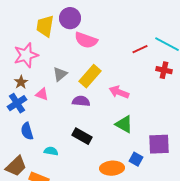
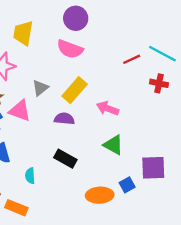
purple circle: (70, 18) -> (76, 18), moved
pink triangle: (42, 94) -> (20, 111), size x1.5
cyan semicircle: (51, 151) -> (30, 176), turned -104
blue square: (136, 159) -> (127, 185), turned 32

